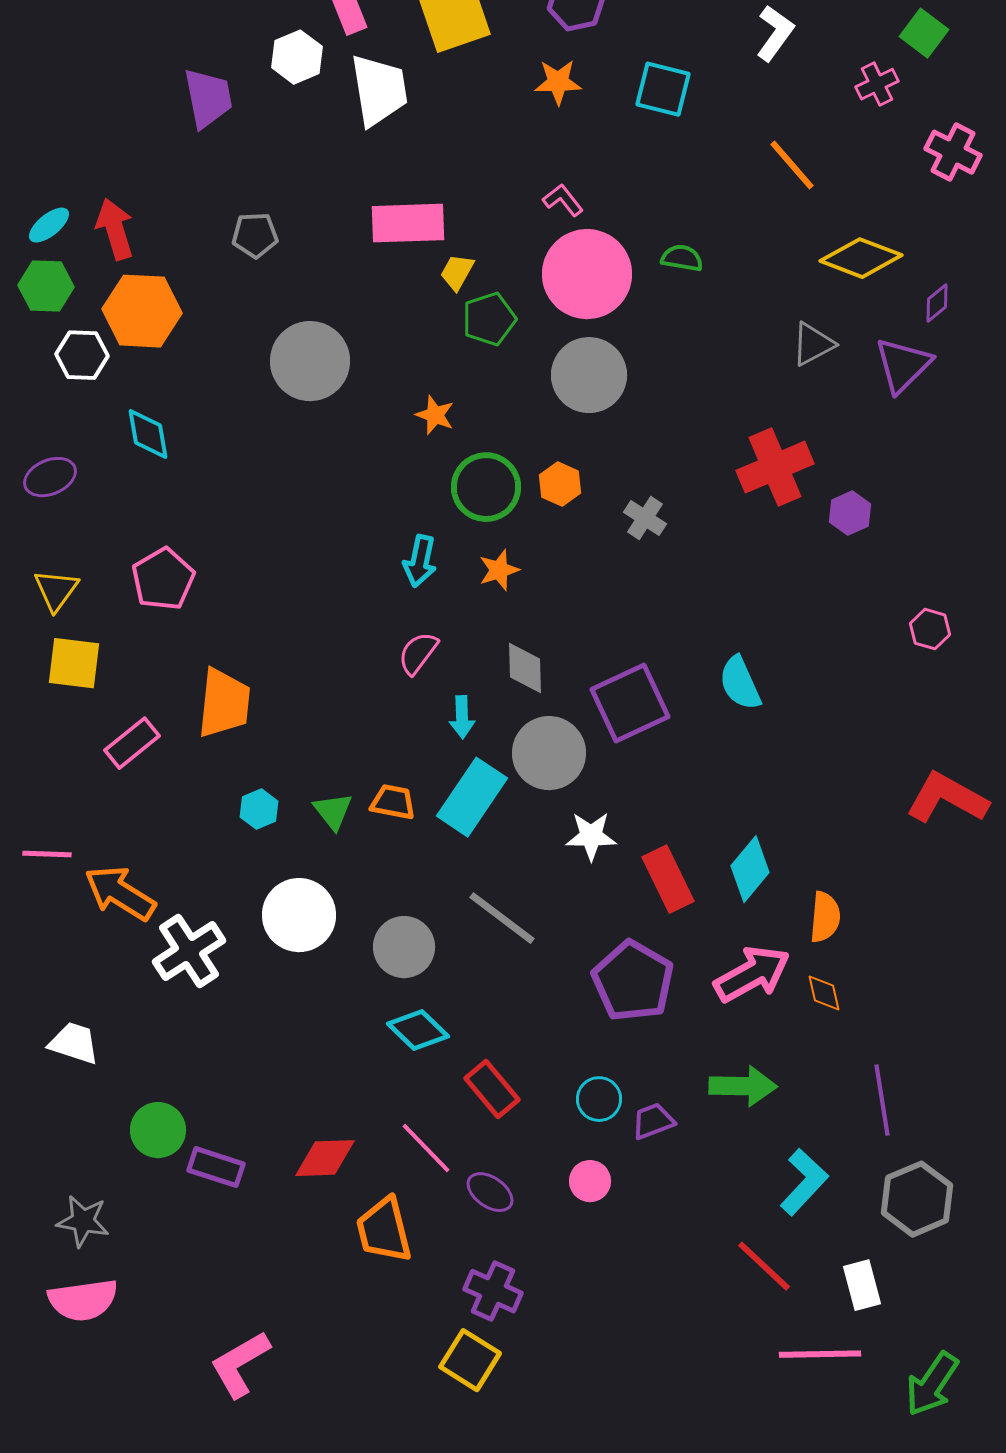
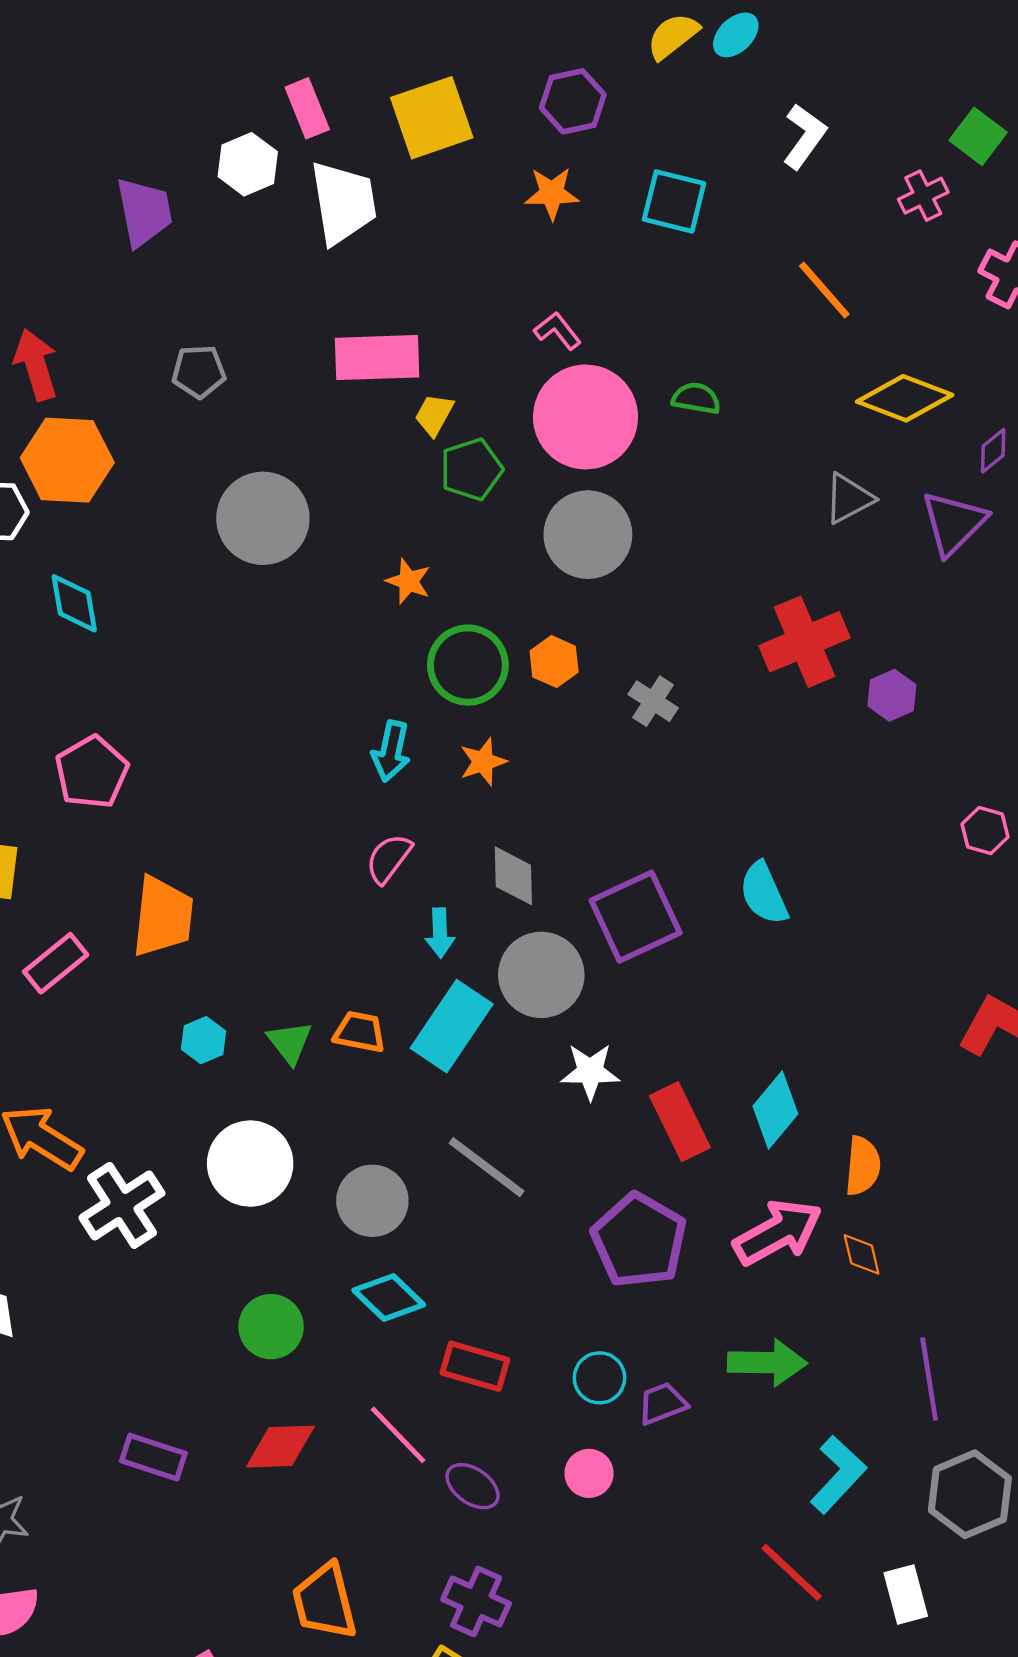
red rectangle: (492, 1089) -> (475, 1366), turned -34
green circle: (158, 1130) -> (271, 1327), moved
orange trapezoid: (384, 1230) -> (325, 1601), moved

